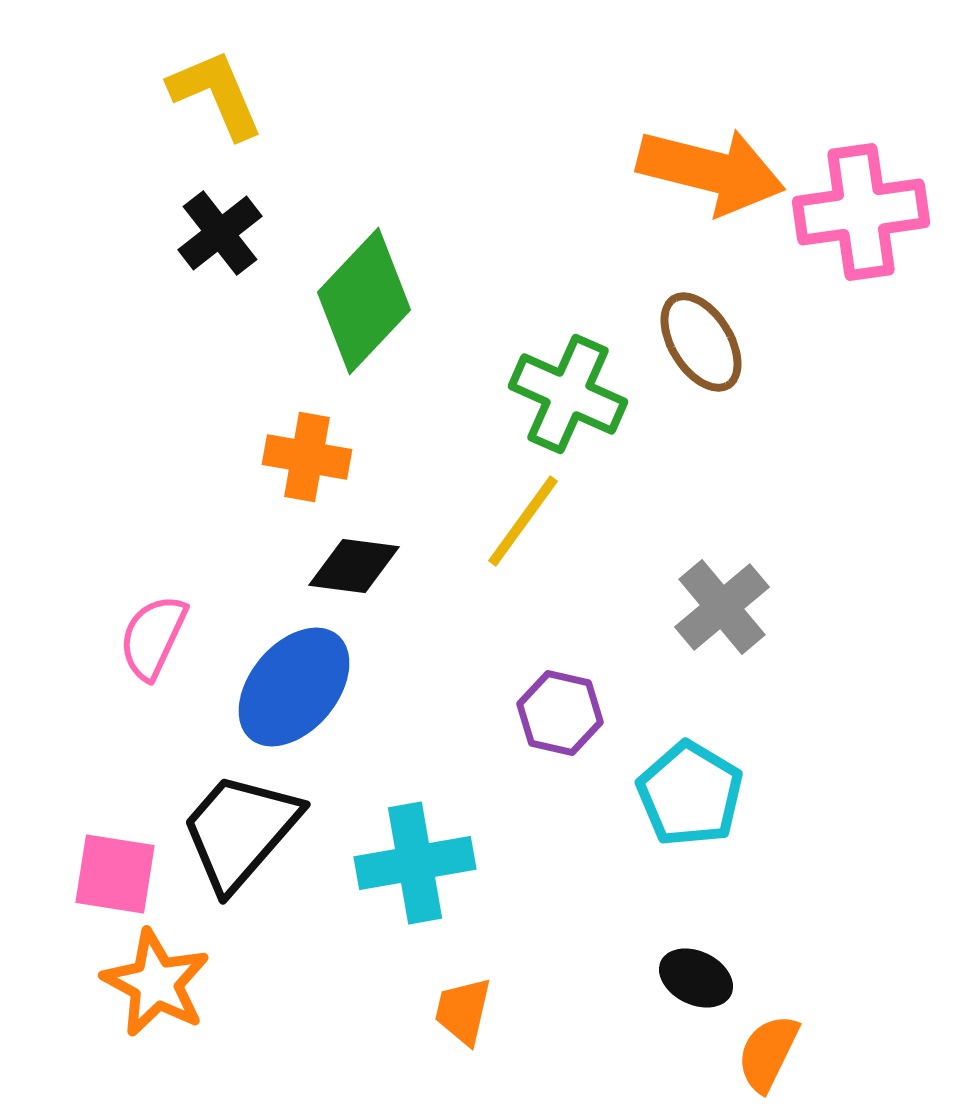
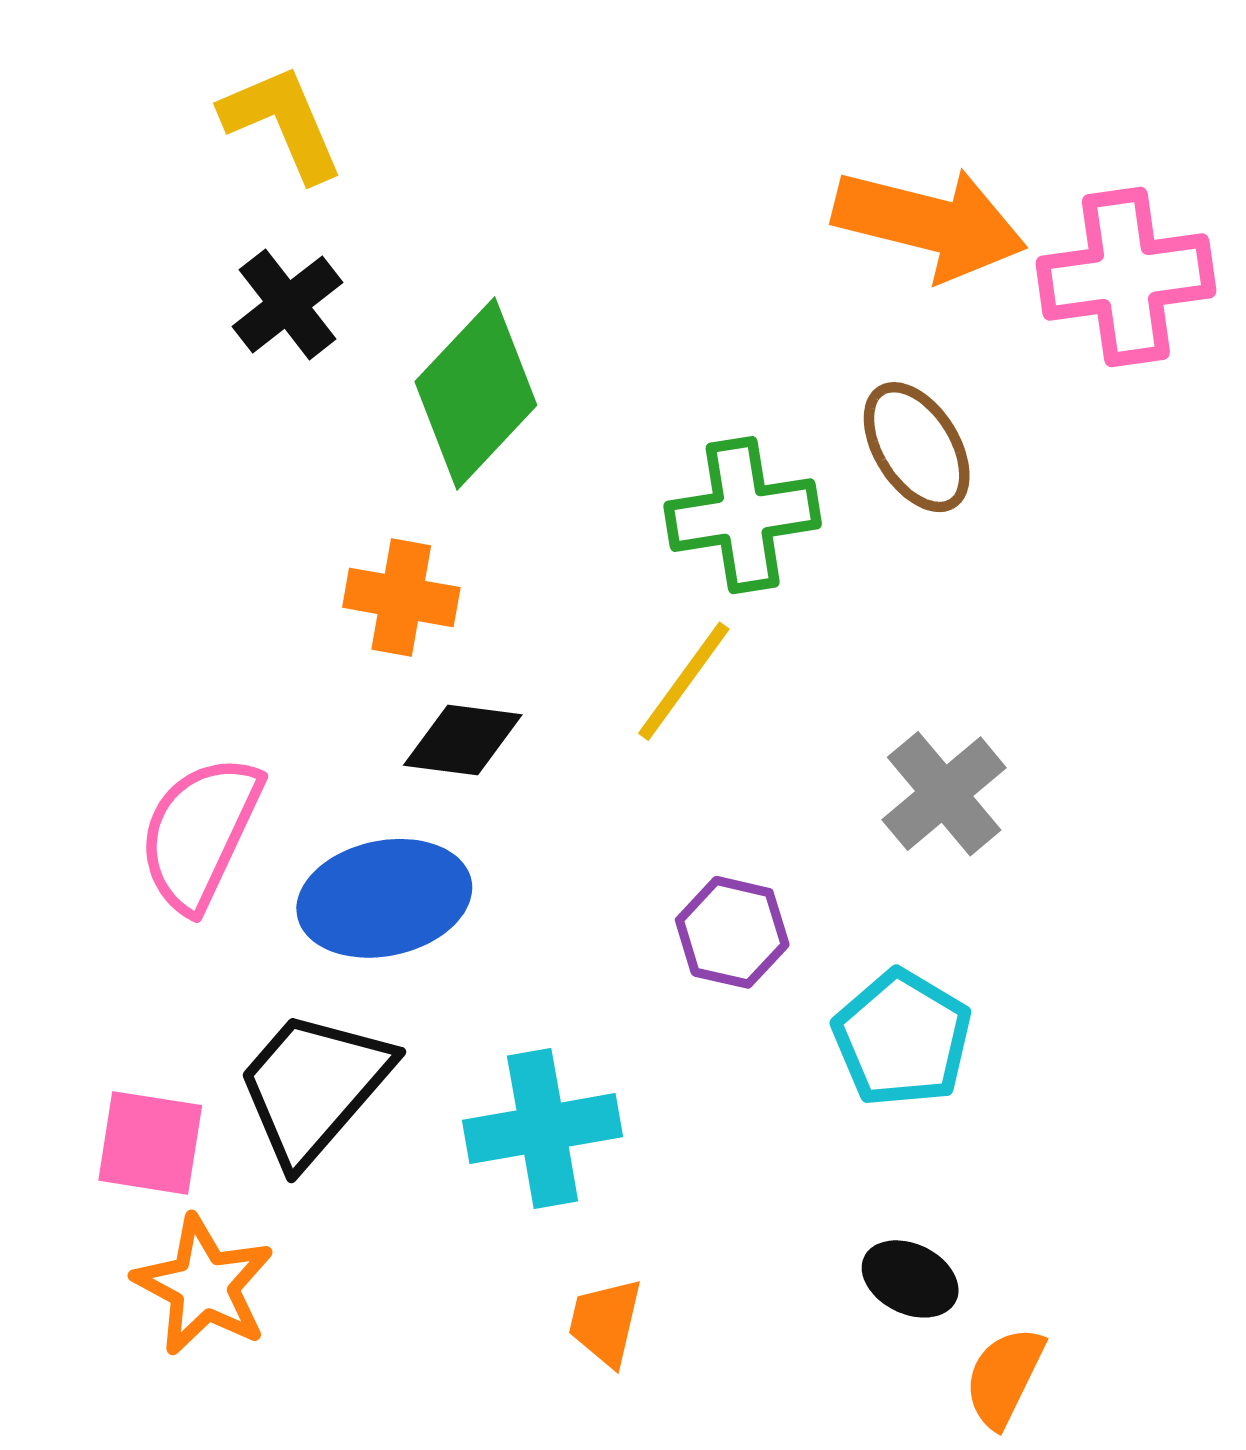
green cross: (568, 394) -> (743, 515), turned -33
pink semicircle: (153, 637) -> (200, 833), size x1.4
blue ellipse: (294, 687) -> (384, 898), turned 38

